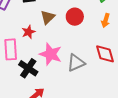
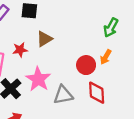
red circle: (75, 17) -> (86, 65), moved

